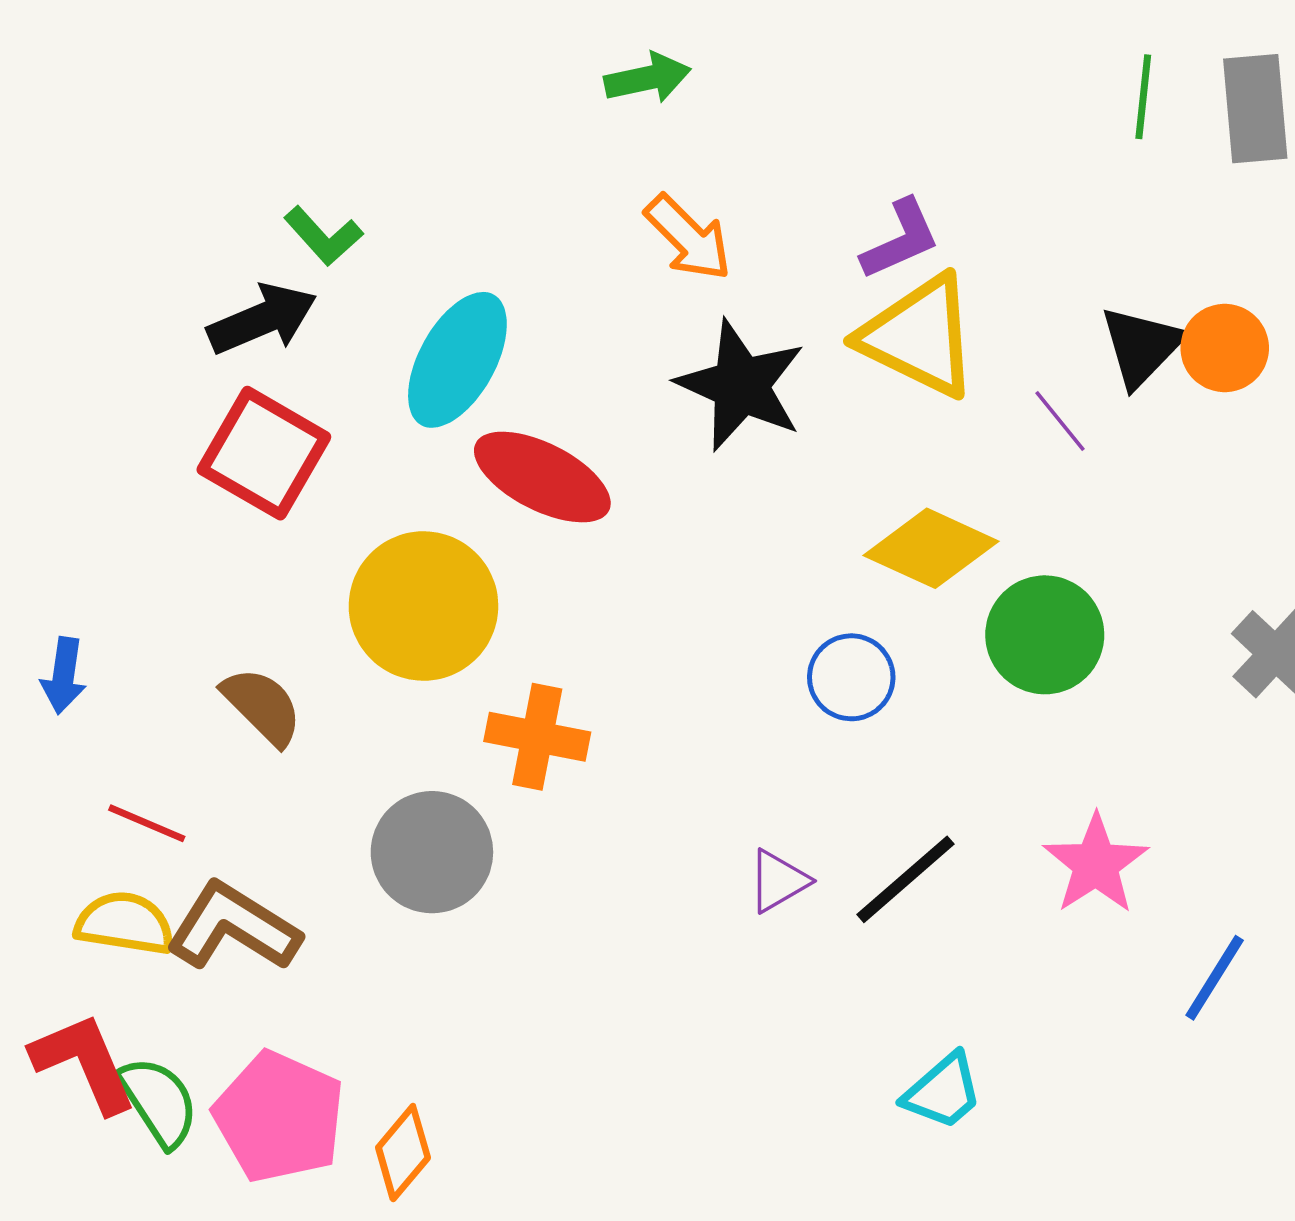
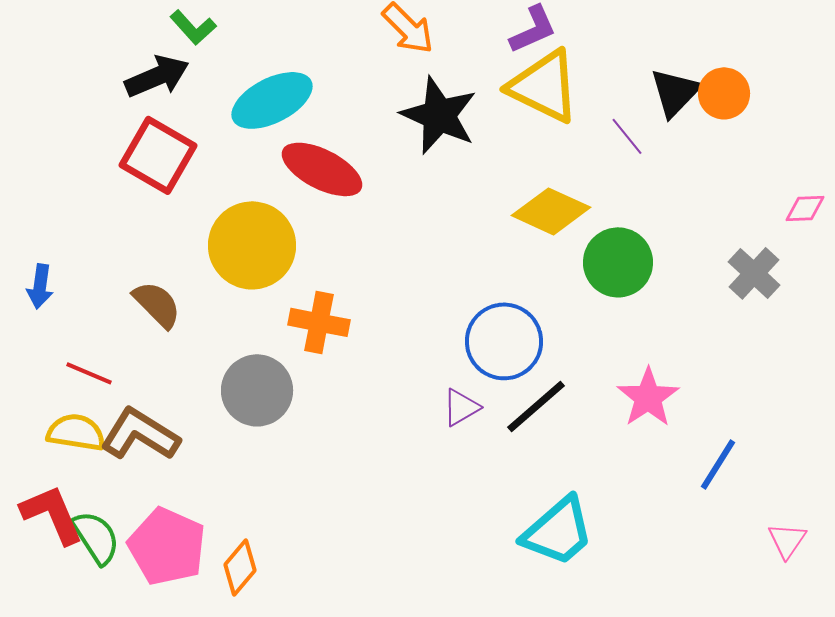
cyan ellipse: (457, 360) -> (272, 100), turned 34
blue circle: (851, 677) -> (504, 341), moved, size x1.5
cyan trapezoid: (943, 1091) -> (558, 531), size x1.5

